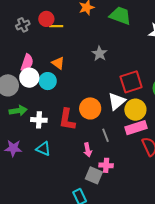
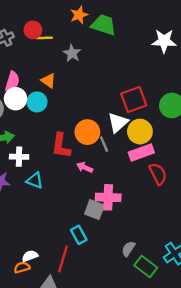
green trapezoid: (120, 16) -> (104, 25), moved
gray star: (100, 53) -> (72, 53), moved
white cross: (39, 120) -> (19, 157), moved
gray line: (106, 135) -> (104, 144), moved
pink arrow: (88, 150) -> (85, 167), moved, turned 128
pink cross: (106, 165) -> (108, 197), size x1.5

